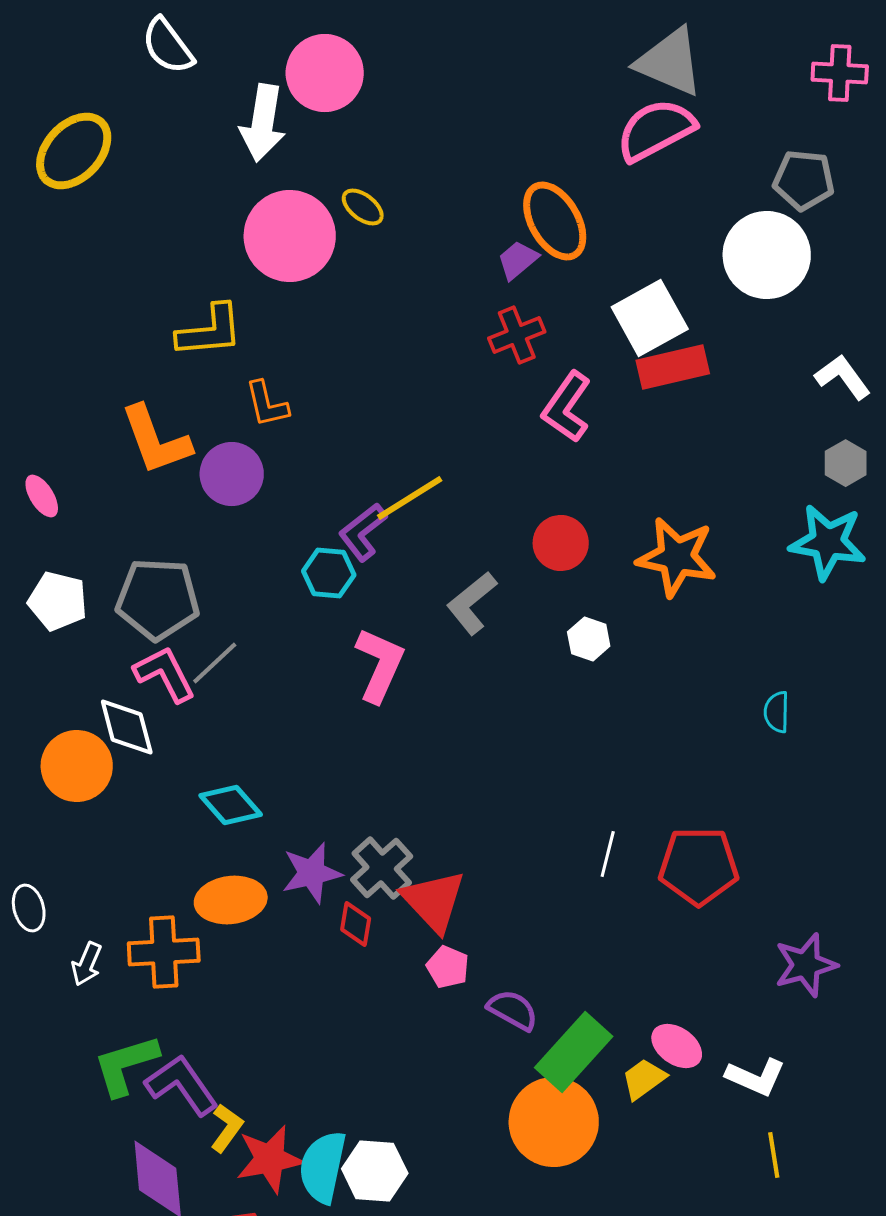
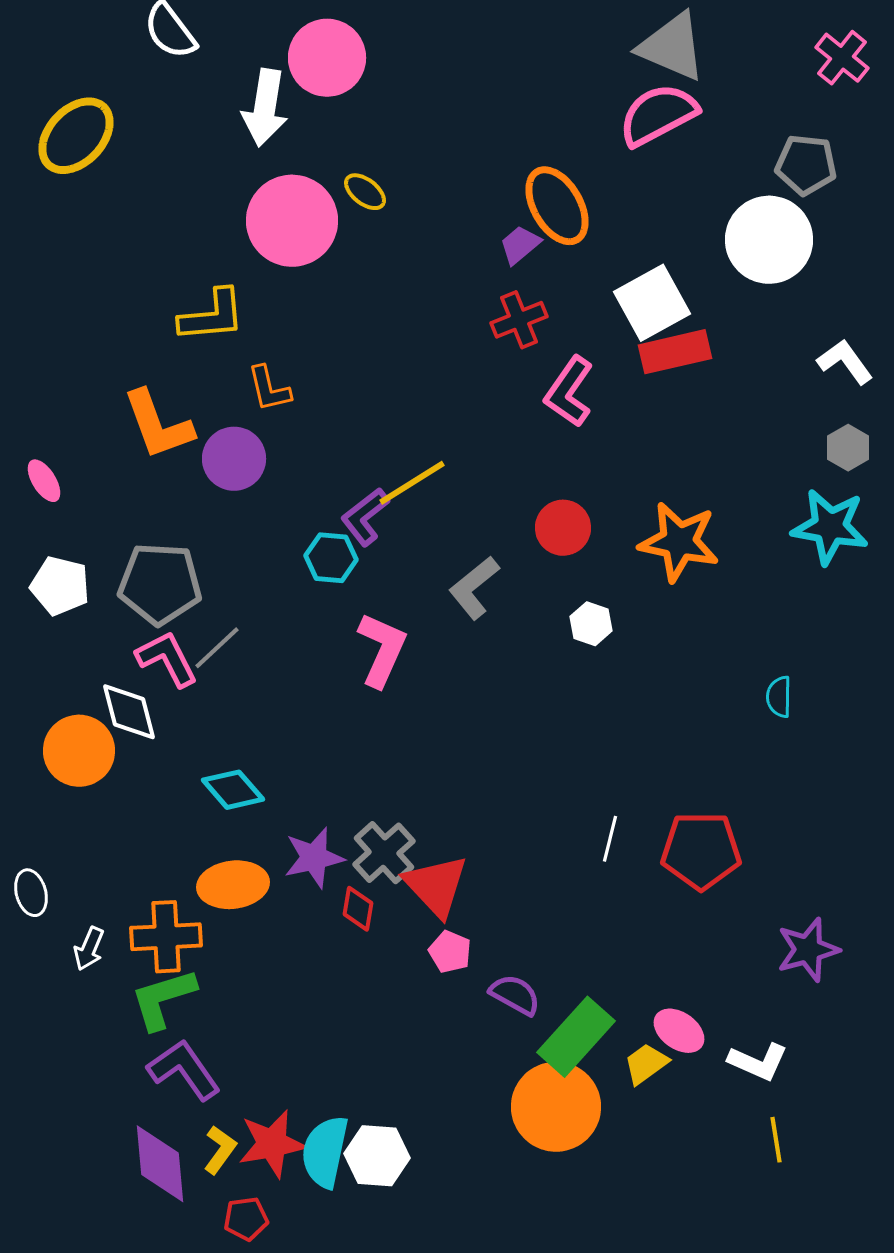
pink cross: (840, 73) -> (842, 58), turned 36
green L-shape: (126, 1065) -> (163, 999), moved
yellow L-shape: (227, 1128) -> (220, 1150), moved

